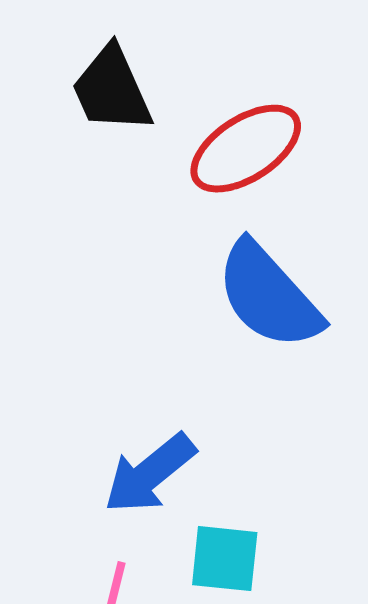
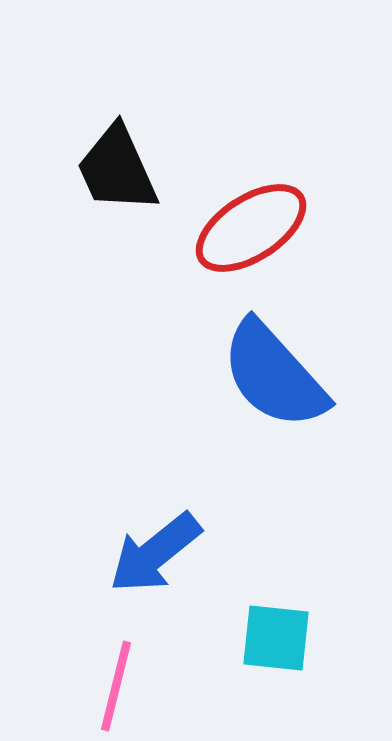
cyan square: (225, 559) -> (276, 638), moved

